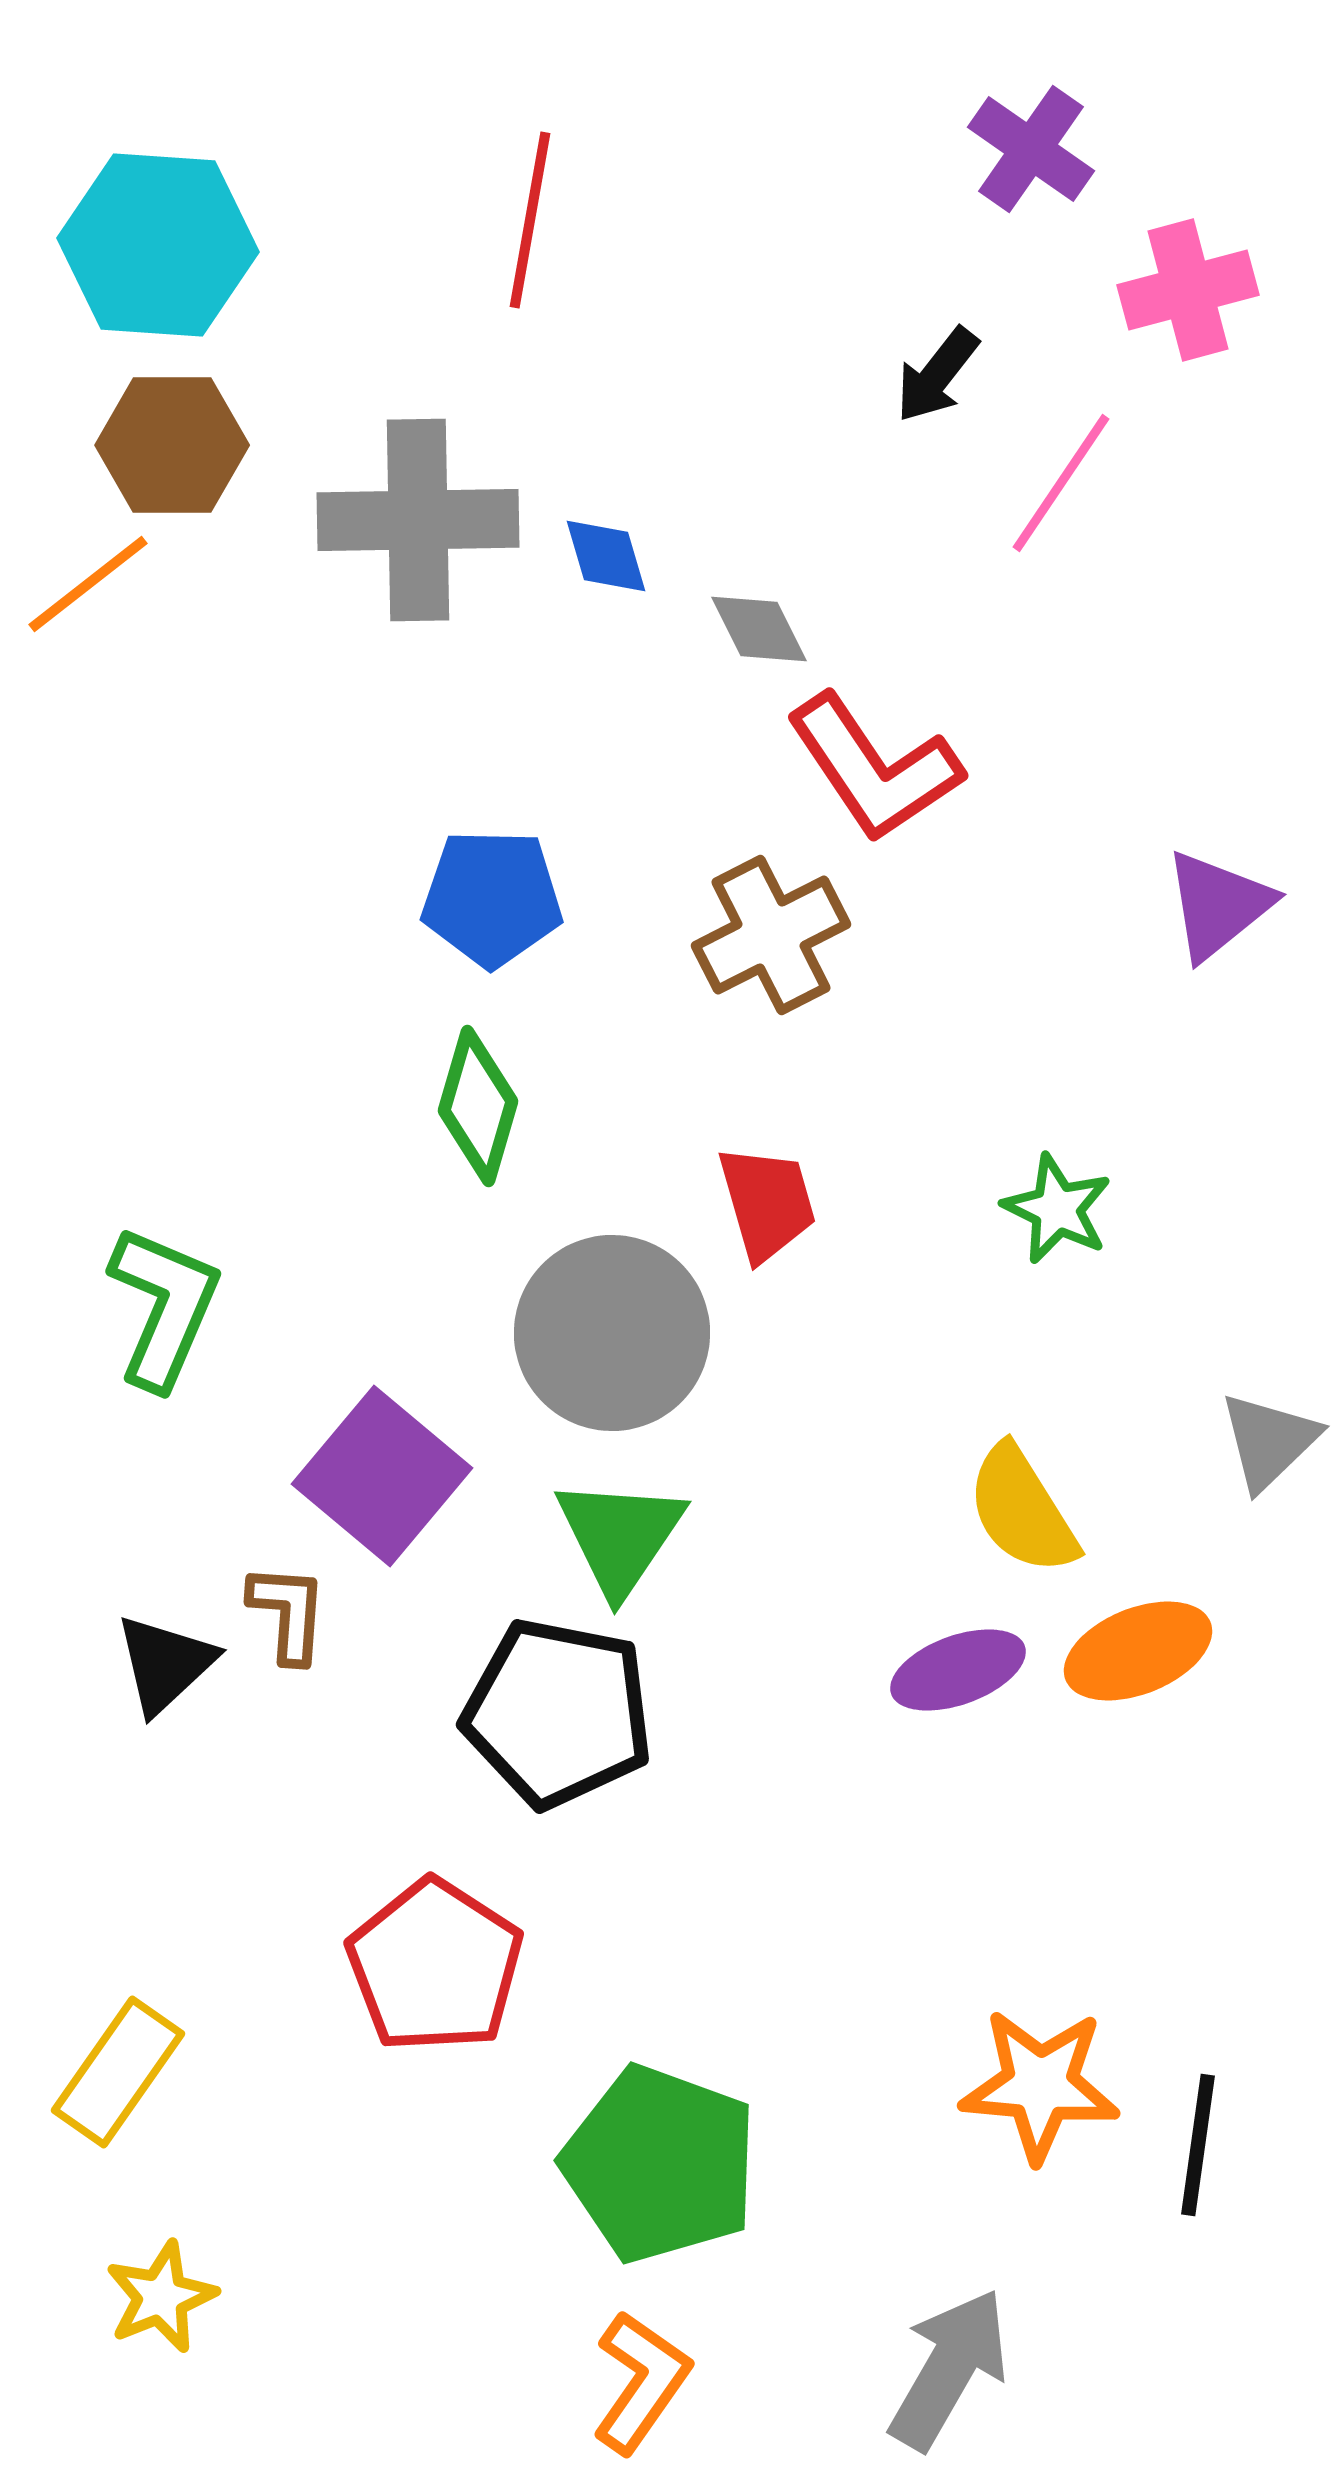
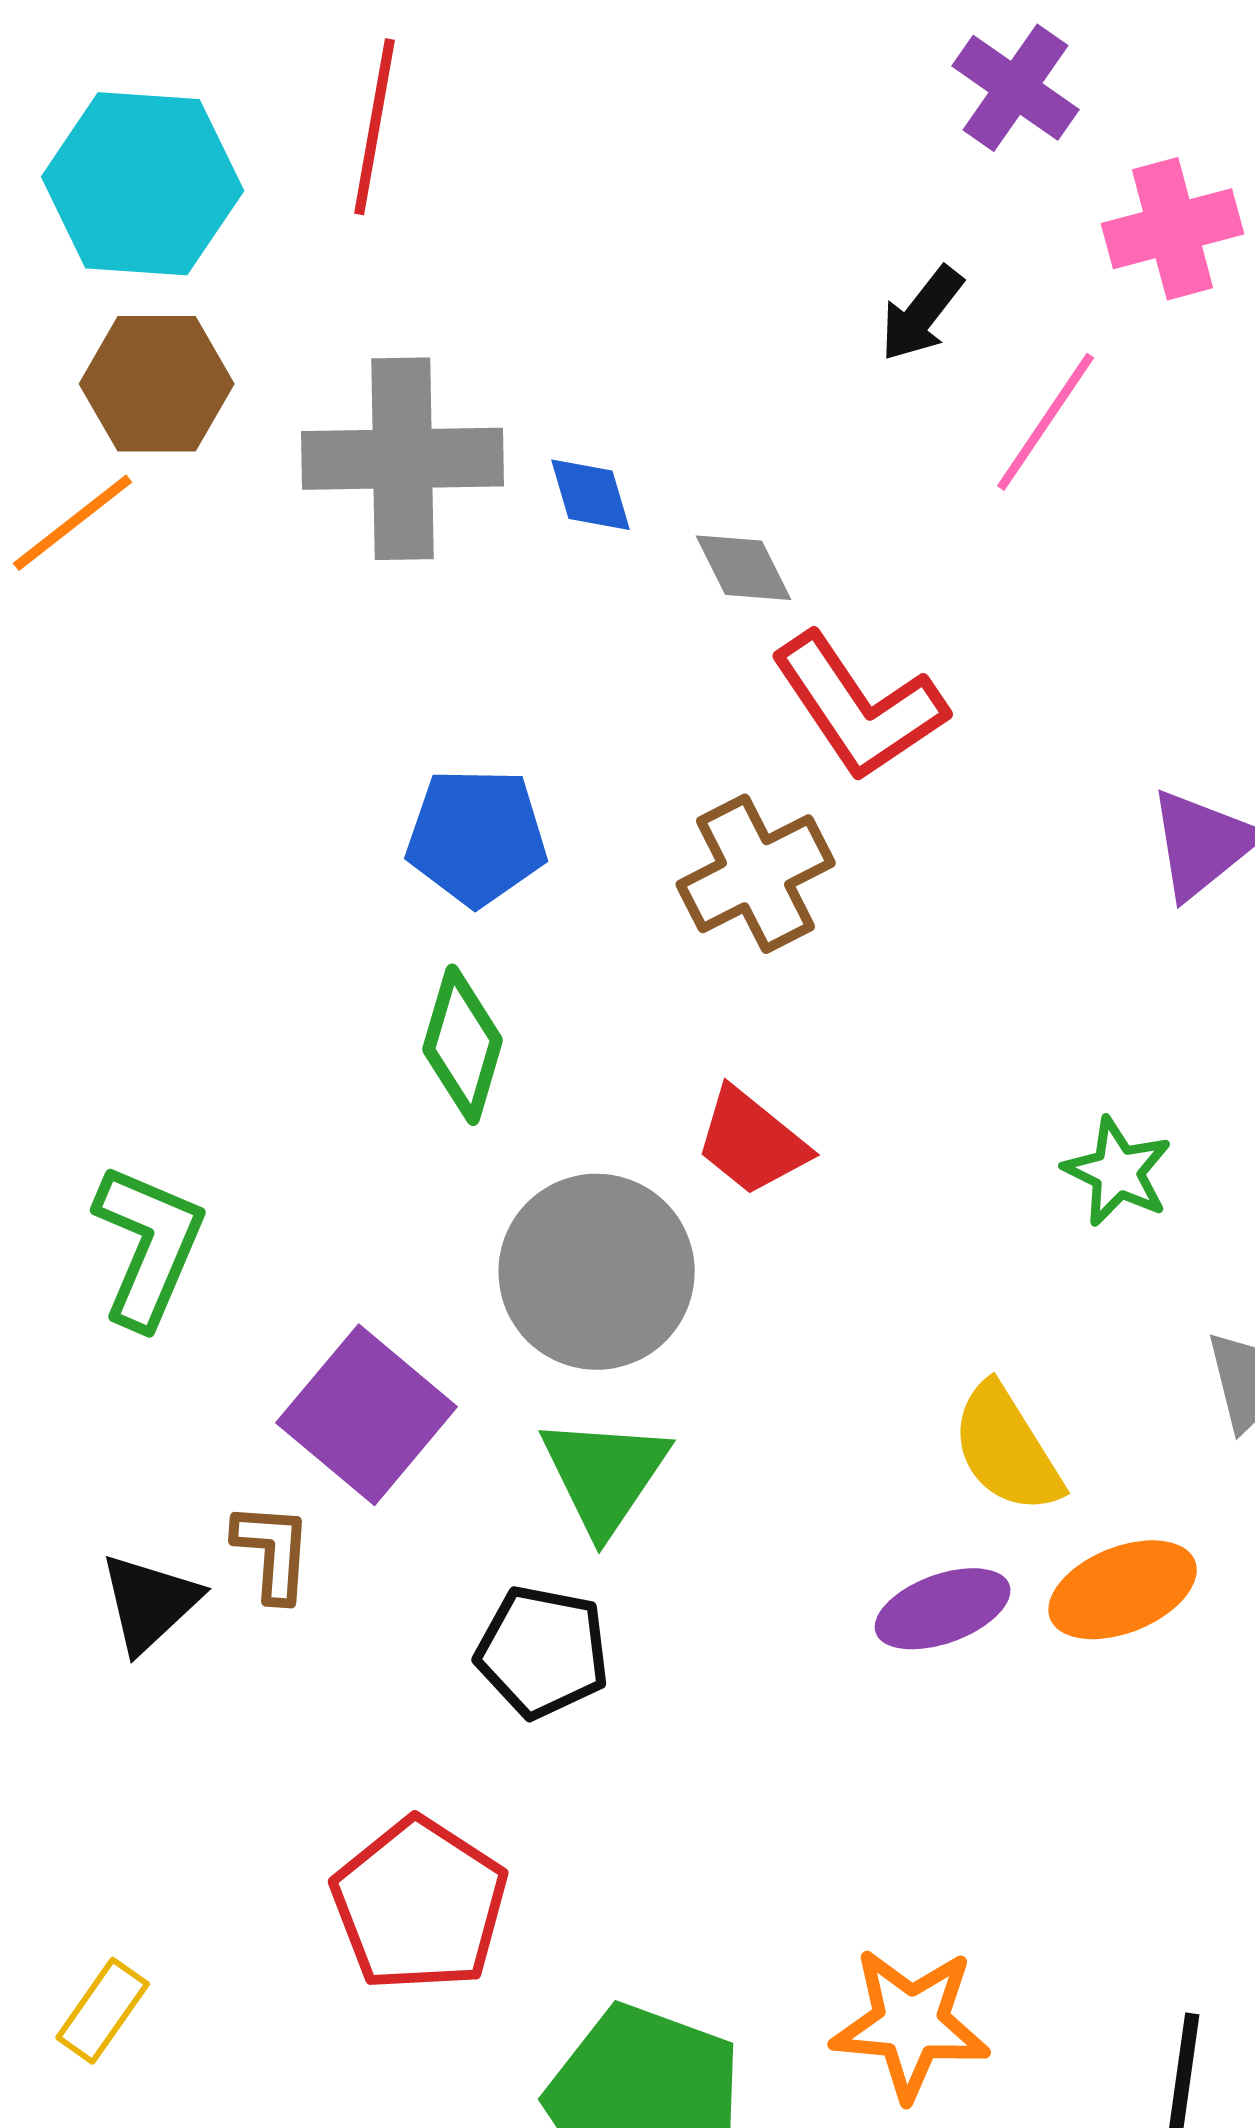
red line: (530, 220) -> (375, 127), moved
red trapezoid: (767, 1203) -> (752, 1142), turned 145
green star: (1057, 1209) -> (1118, 1172), moved
black pentagon: (558, 1713) -> (543, 1652), size x0.7
yellow rectangle: (118, 2072) -> (103, 2011), size x0.7
orange star: (1040, 2085) -> (911, 2024), moved

